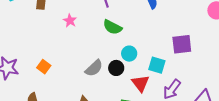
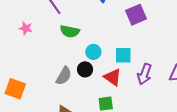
pink star: (70, 21) -> (26, 28), moved
purple square: (182, 44) -> (136, 15), moved
orange square: (44, 67) -> (15, 89), size x1.5

